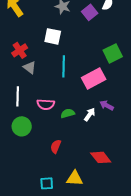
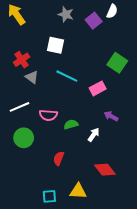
green square: (113, 53) -> (117, 63), turned -30
cyan line: (64, 66) -> (67, 76), turned -65
pink rectangle: (94, 78) -> (98, 88), size x0.7
white line: (18, 96) -> (20, 107), turned 66
white arrow: (90, 114) -> (94, 135), moved

